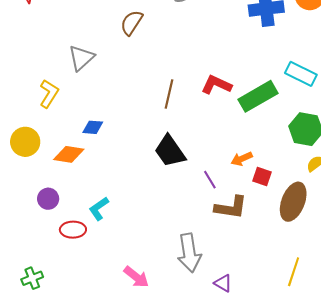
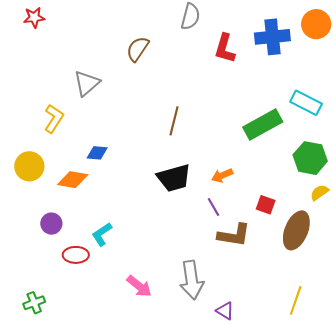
red L-shape: (216, 85) -> (225, 48), moved, turned -100
black trapezoid: (170, 151) -> (174, 178), turned -72
orange arrow: (242, 159) -> (222, 175), moved
pink arrow: (136, 277) -> (139, 286), moved

